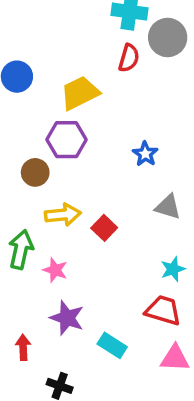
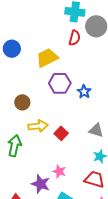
purple hexagon: (67, 140) -> (60, 83), moved
gray triangle: (168, 207) -> (96, 130), moved
pink star: (55, 270) -> (59, 171), moved

